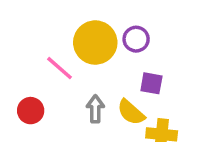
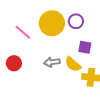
pink line: (60, 68) -> (23, 32), moved
gray arrow: (95, 109) -> (52, 62), turned -98

